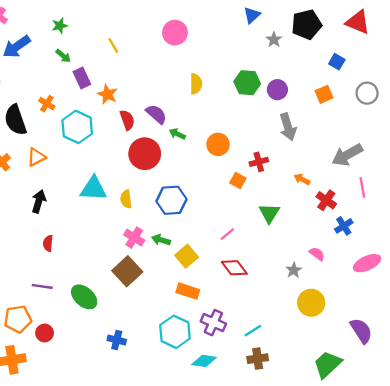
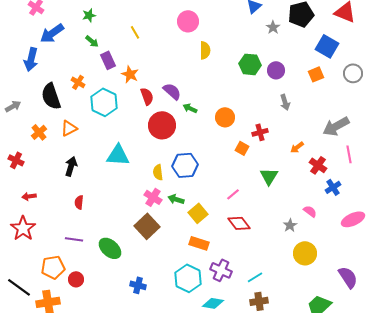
blue square: (337, 62) -> (327, 46), size x1.6
yellow semicircle: (196, 84) -> (205, 50), moved
gray arrow: (288, 127) -> (285, 102), size x0.7
orange arrow: (302, 179) -> (297, 147), turned -64
yellow semicircle: (126, 199) -> (158, 172), moved

